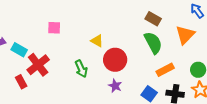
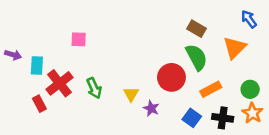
yellow triangle: (97, 41) -> (131, 94), moved, turned 32
cyan rectangle: (19, 50) -> (37, 65), turned 63
red circle: (115, 60) -> (171, 77), moved
green arrow: (81, 69) -> (94, 88), moved

